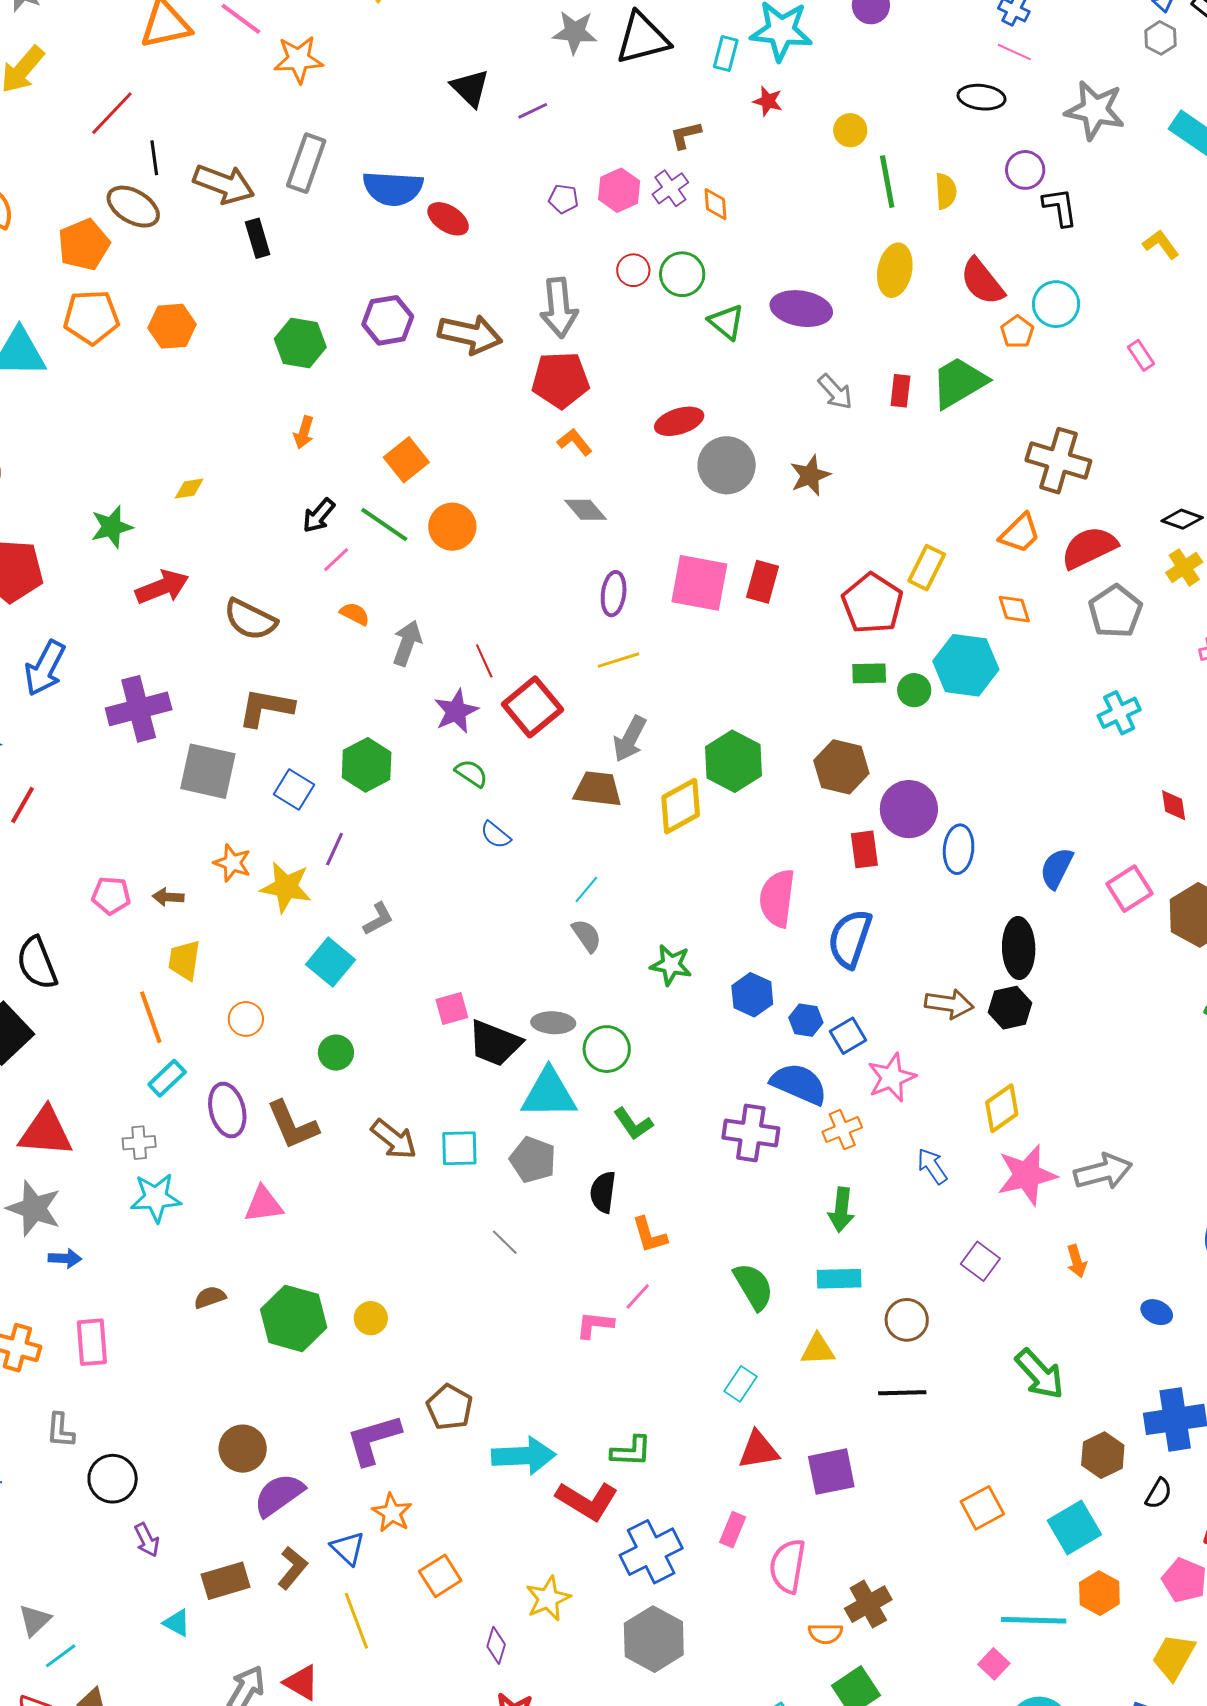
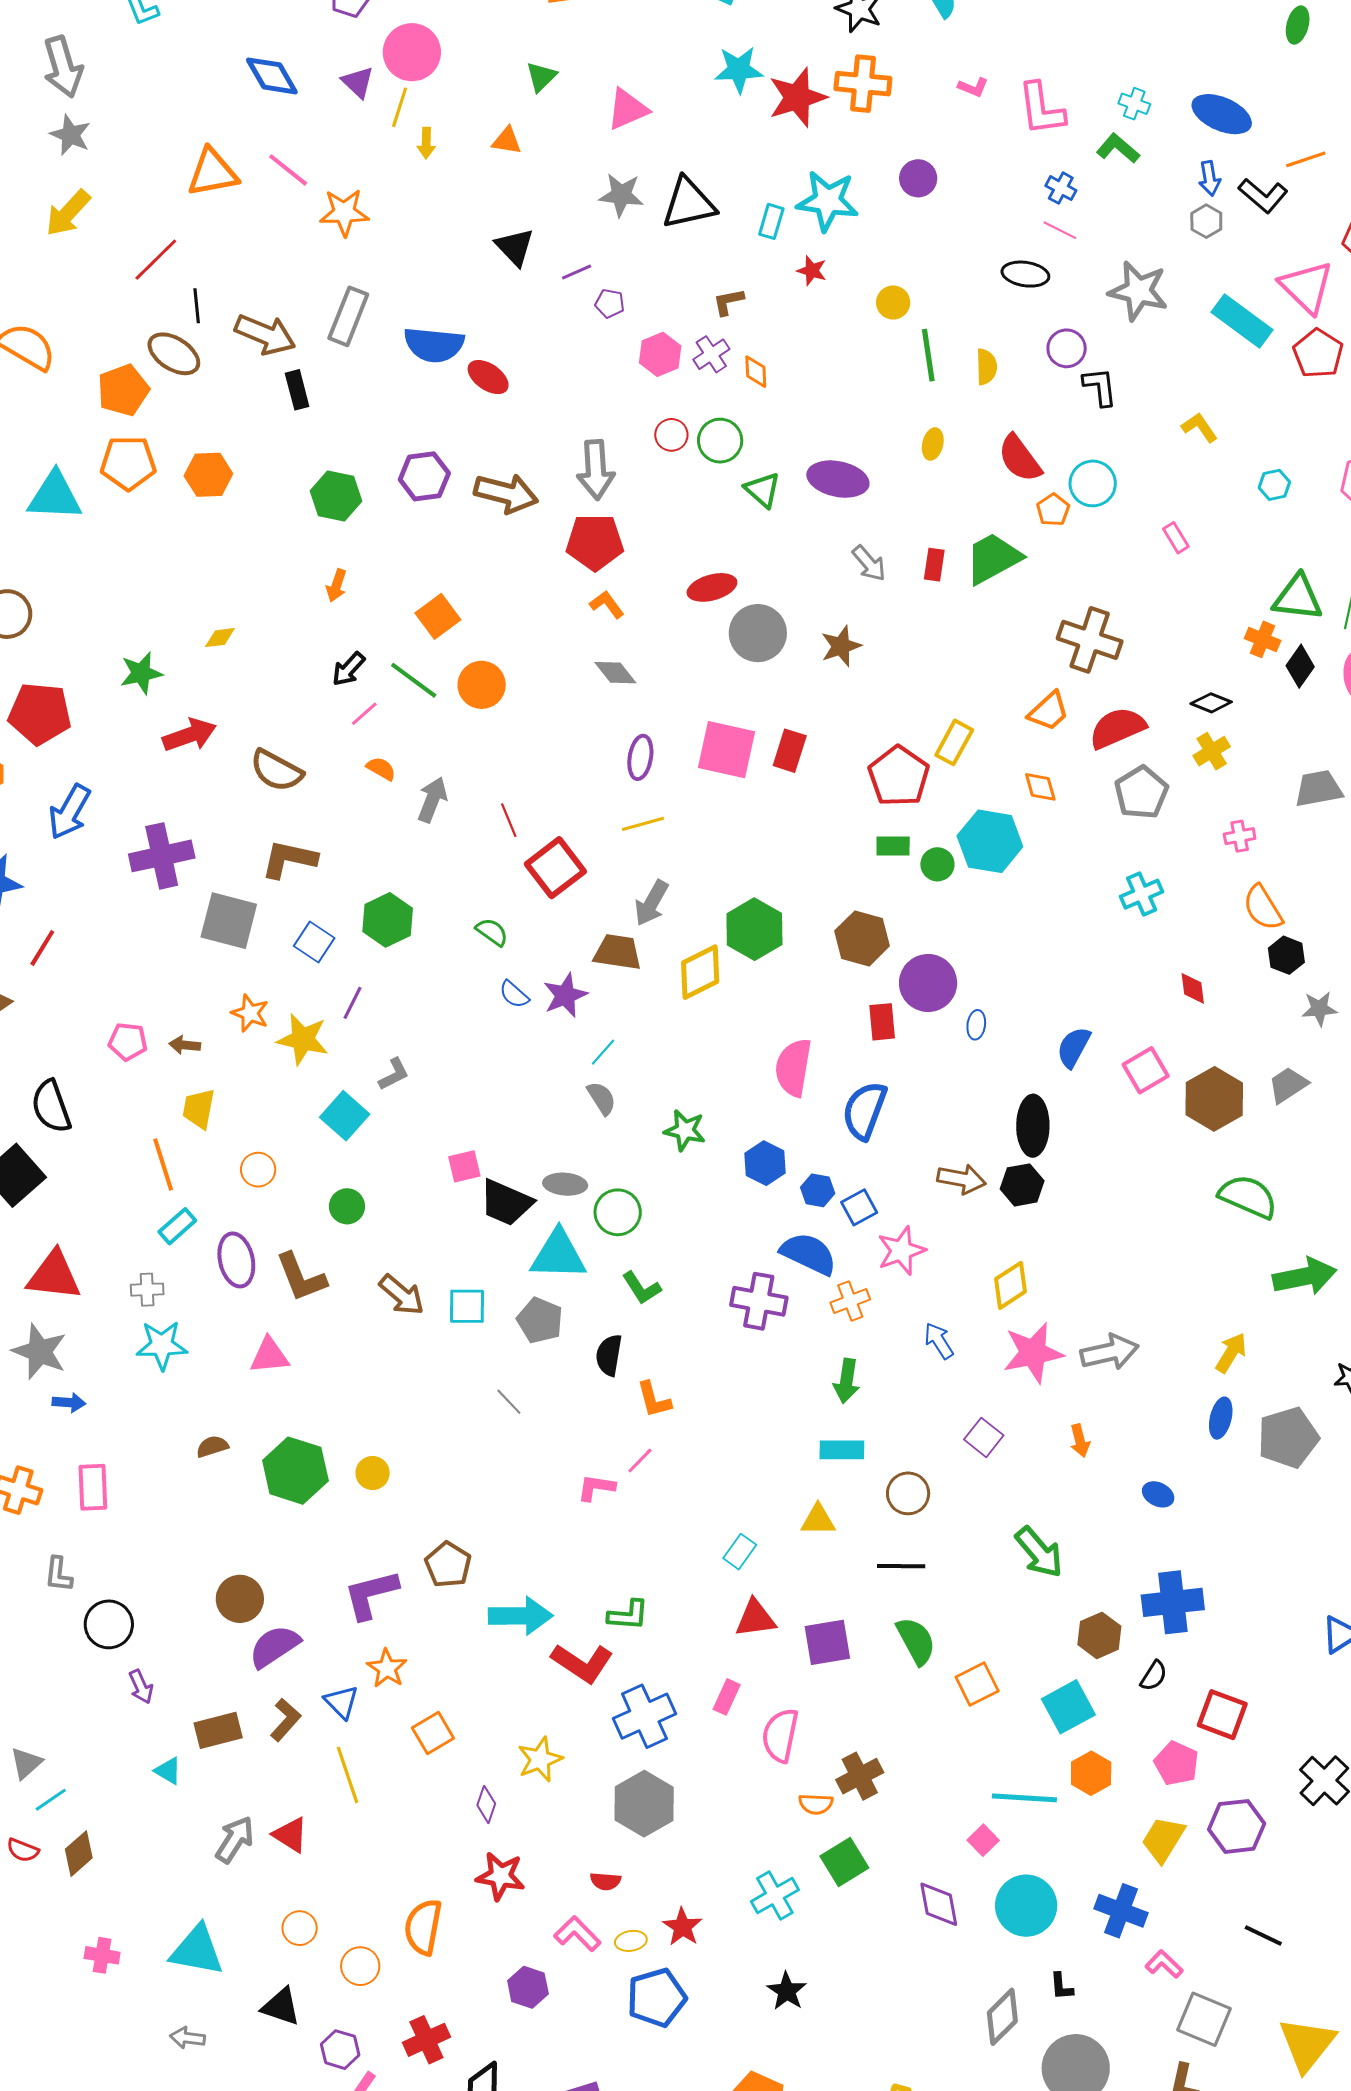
purple pentagon: (564, 199) -> (610, 303), moved
yellow ellipse: (895, 270) -> (933, 444), size x0.6
purple star: (456, 711) -> (565, 995), moved
blue ellipse: (959, 849) -> (976, 1025), size x0.6
green semicircle: (753, 1286) -> (916, 1641), moved

